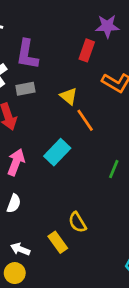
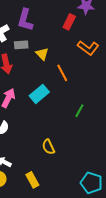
yellow triangle: (69, 96) -> (42, 54), moved
yellow rectangle: (58, 242) -> (32, 180), moved

